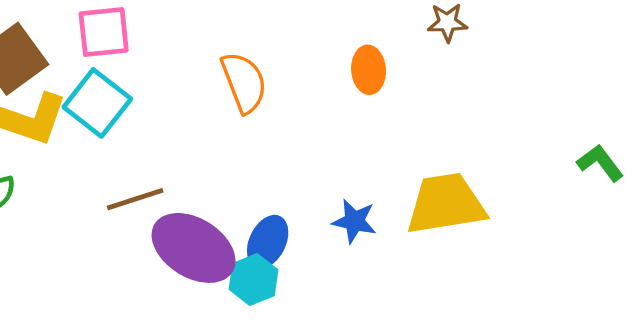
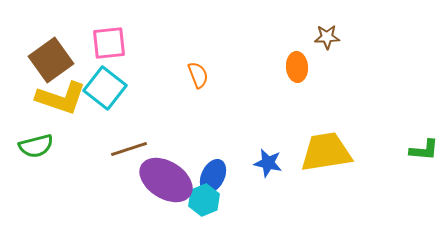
orange ellipse: (369, 70) -> (297, 67), moved
orange semicircle: (244, 82) -> (198, 75), size x0.7
green L-shape: (600, 163) -> (424, 150), moved, turned 132

